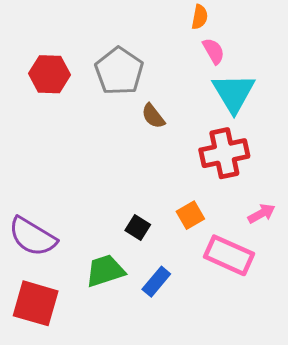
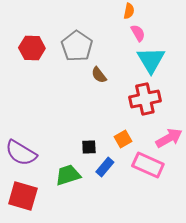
pink arrow: (262, 214) -> (169, 138), size x1.5
black square: (138, 227) -> (89, 147), turned -35
blue rectangle: (156, 282) -> (105, 167), moved

